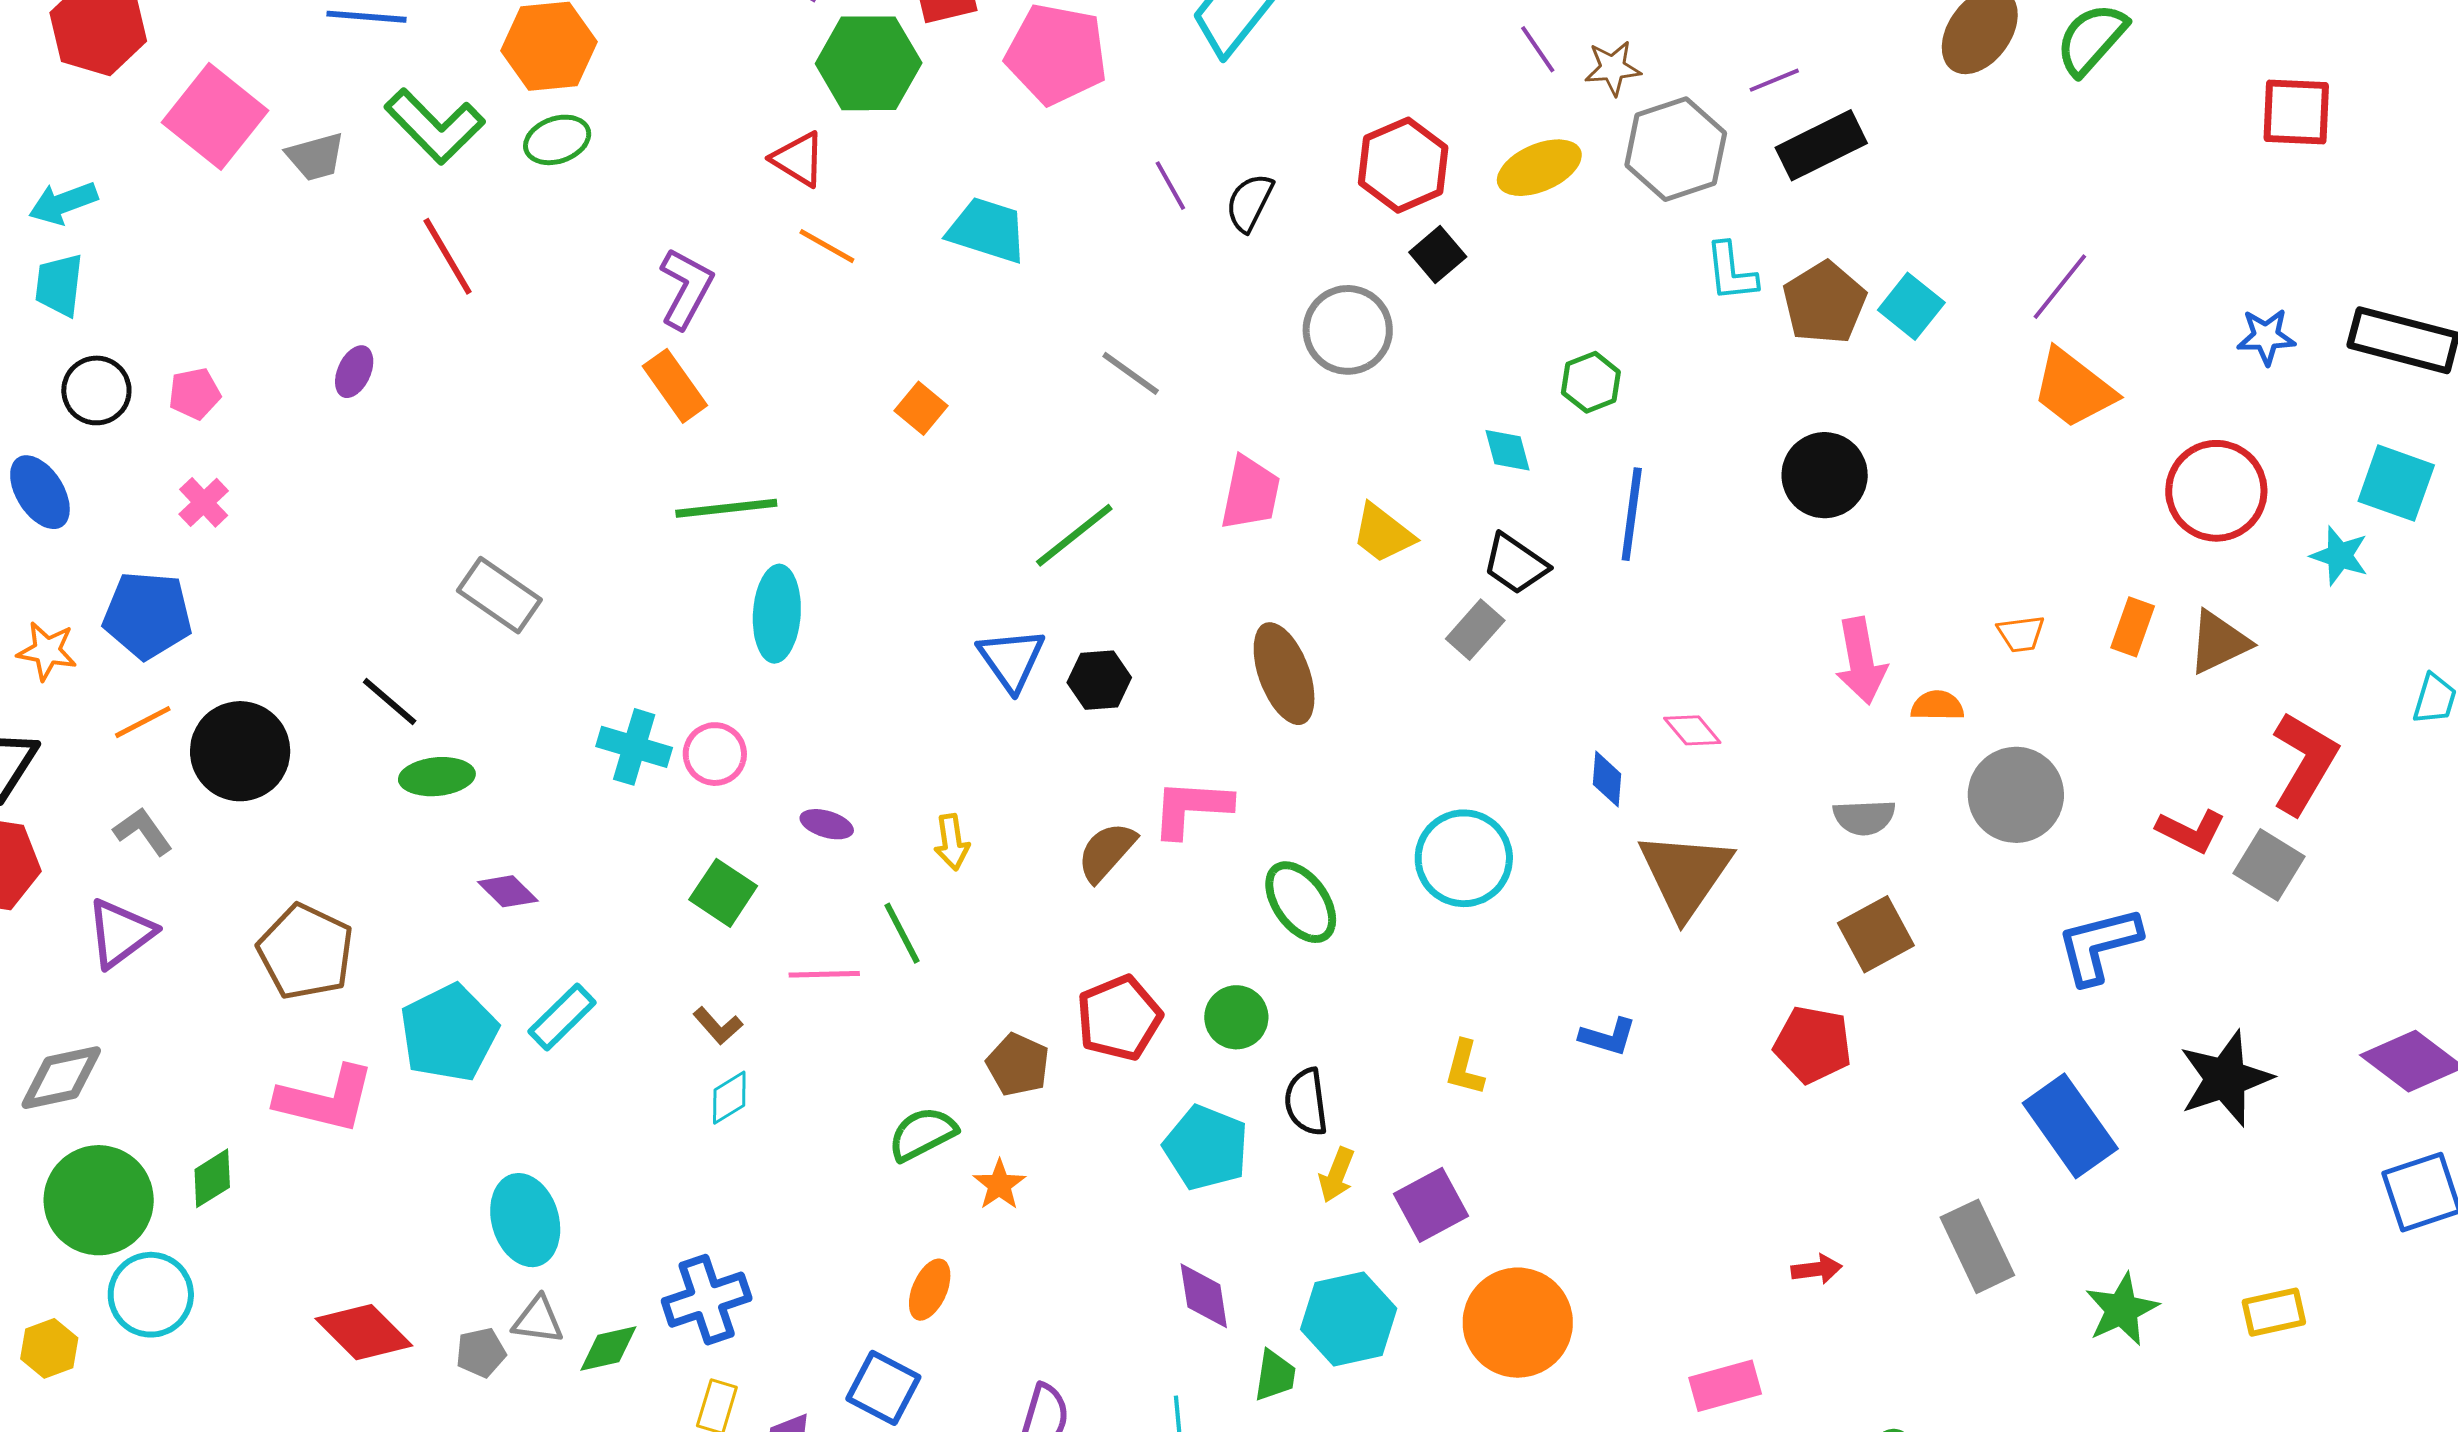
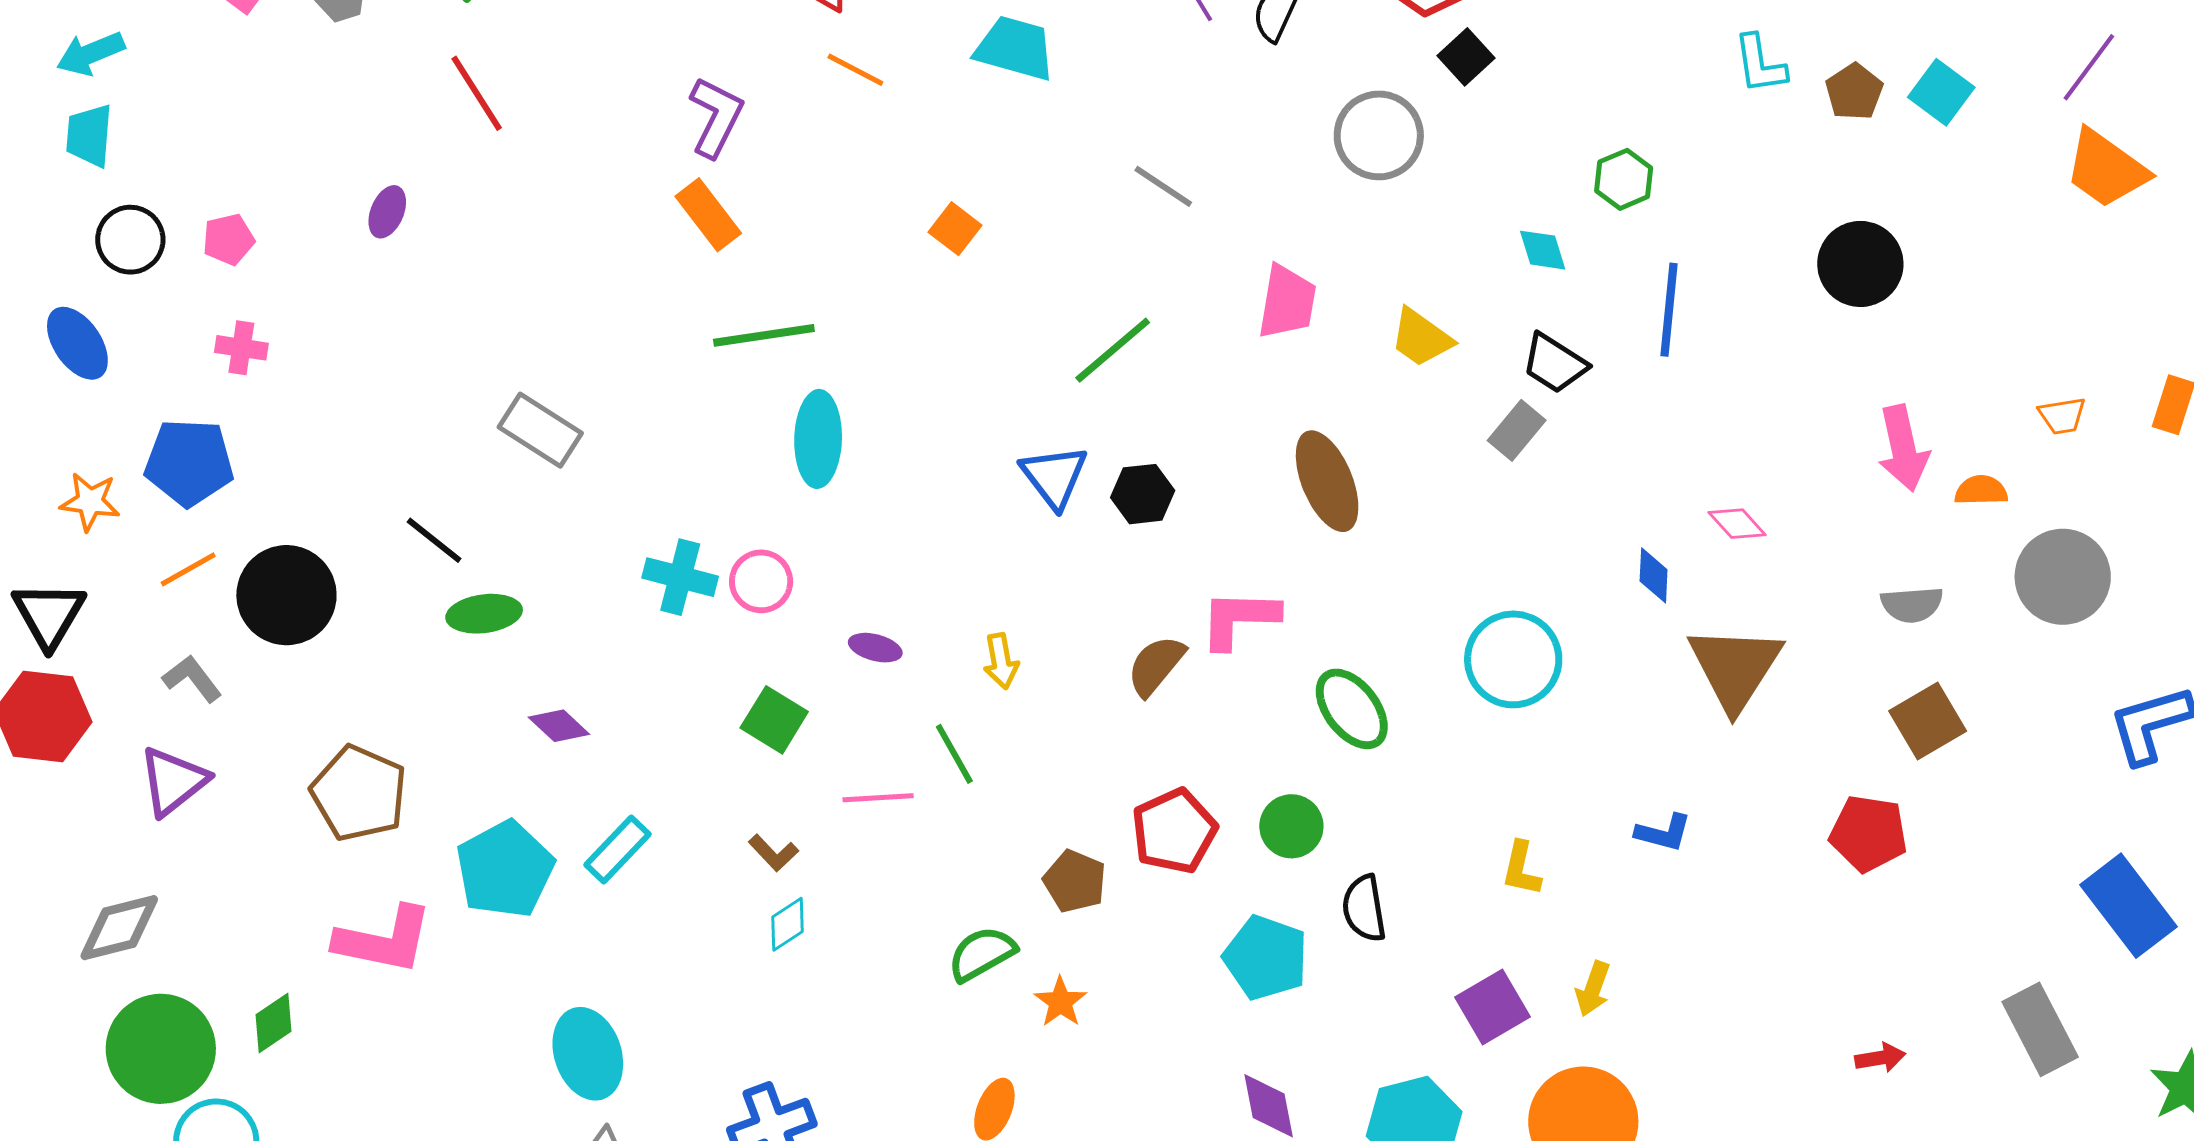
brown pentagon: (1824, 303) -> (1854, 92), size x0.7
pink cross: (204, 502) -> (241, 348), turned -36
yellow arrow: (1337, 1175) -> (1593, 989), moved

